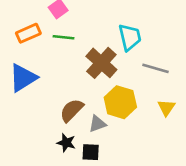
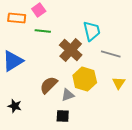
orange rectangle: (28, 33) -> (17, 18), moved, turned 30
black star: (66, 143) -> (15, 106), moved

